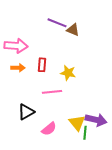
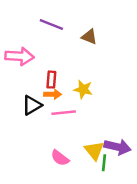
purple line: (57, 23) -> (51, 24), moved
orange arrow: (18, 68) -> (53, 94), moved
black triangle: (26, 112) -> (32, 105), moved
pink semicircle: (49, 129) -> (60, 158), turned 77

